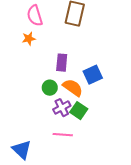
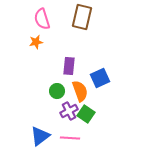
orange semicircle: (73, 88) -> (80, 91), turned 35
blue triangle: (22, 150) -> (40, 136), moved, turned 40

